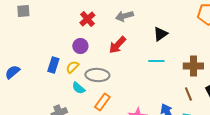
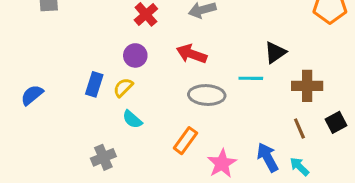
black triangle: (160, 34) -> (275, 52), moved
red arrow: (117, 45) -> (192, 54), turned 66
gray ellipse: (97, 75) -> (207, 95), moved
orange rectangle: (102, 102) -> (185, 141), moved

